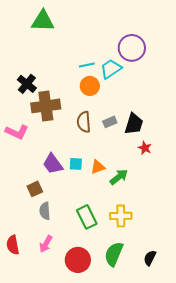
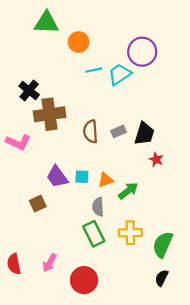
orange circle: (90, 86) -> (79, 42), moved
gray semicircle: (45, 211) -> (98, 207), moved
green semicircle: (114, 254) -> (163, 245), moved

